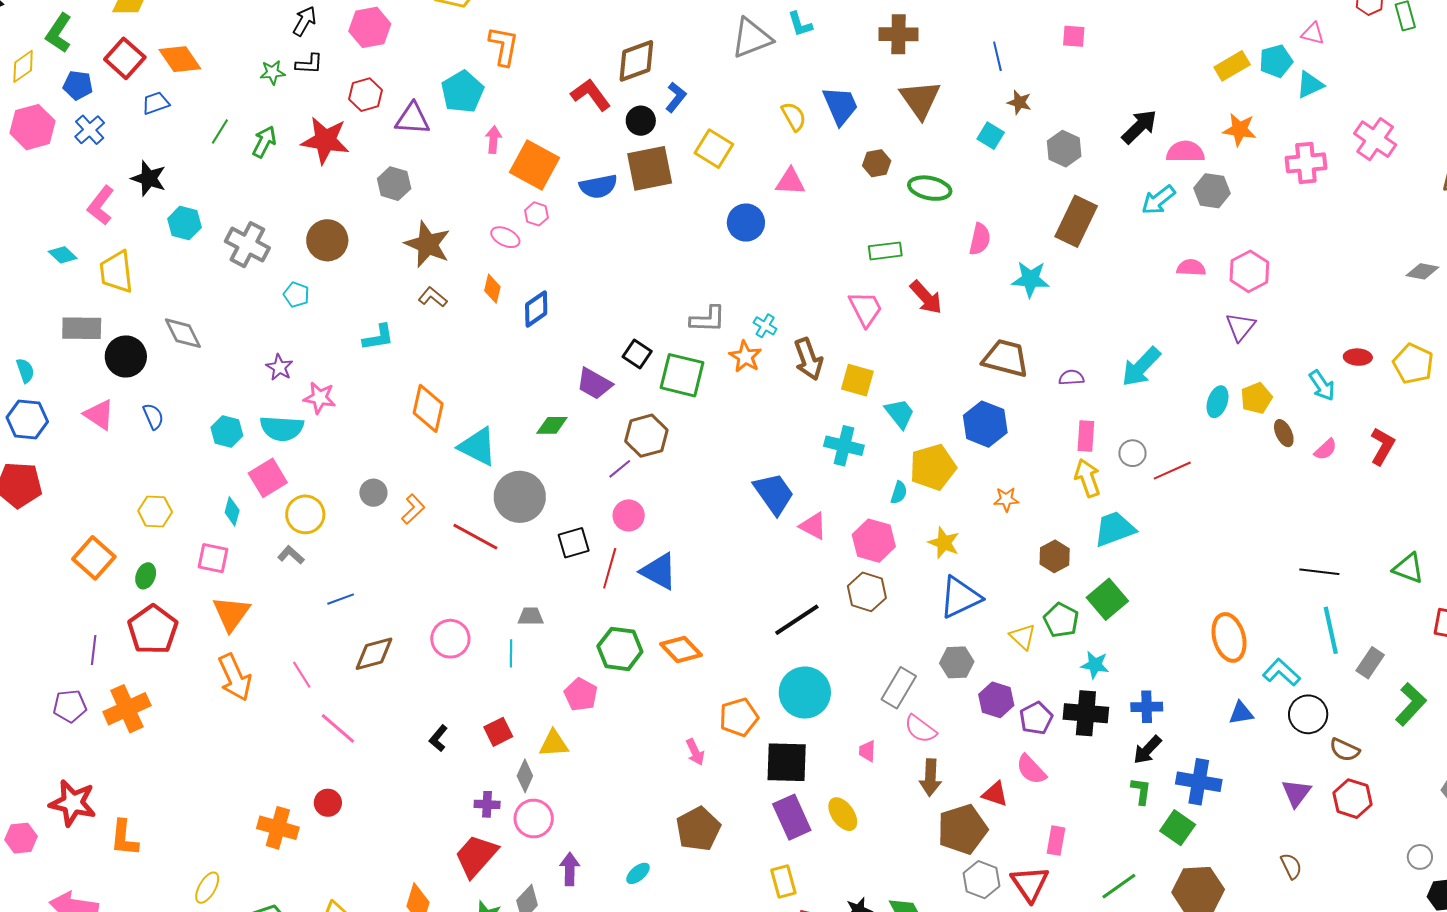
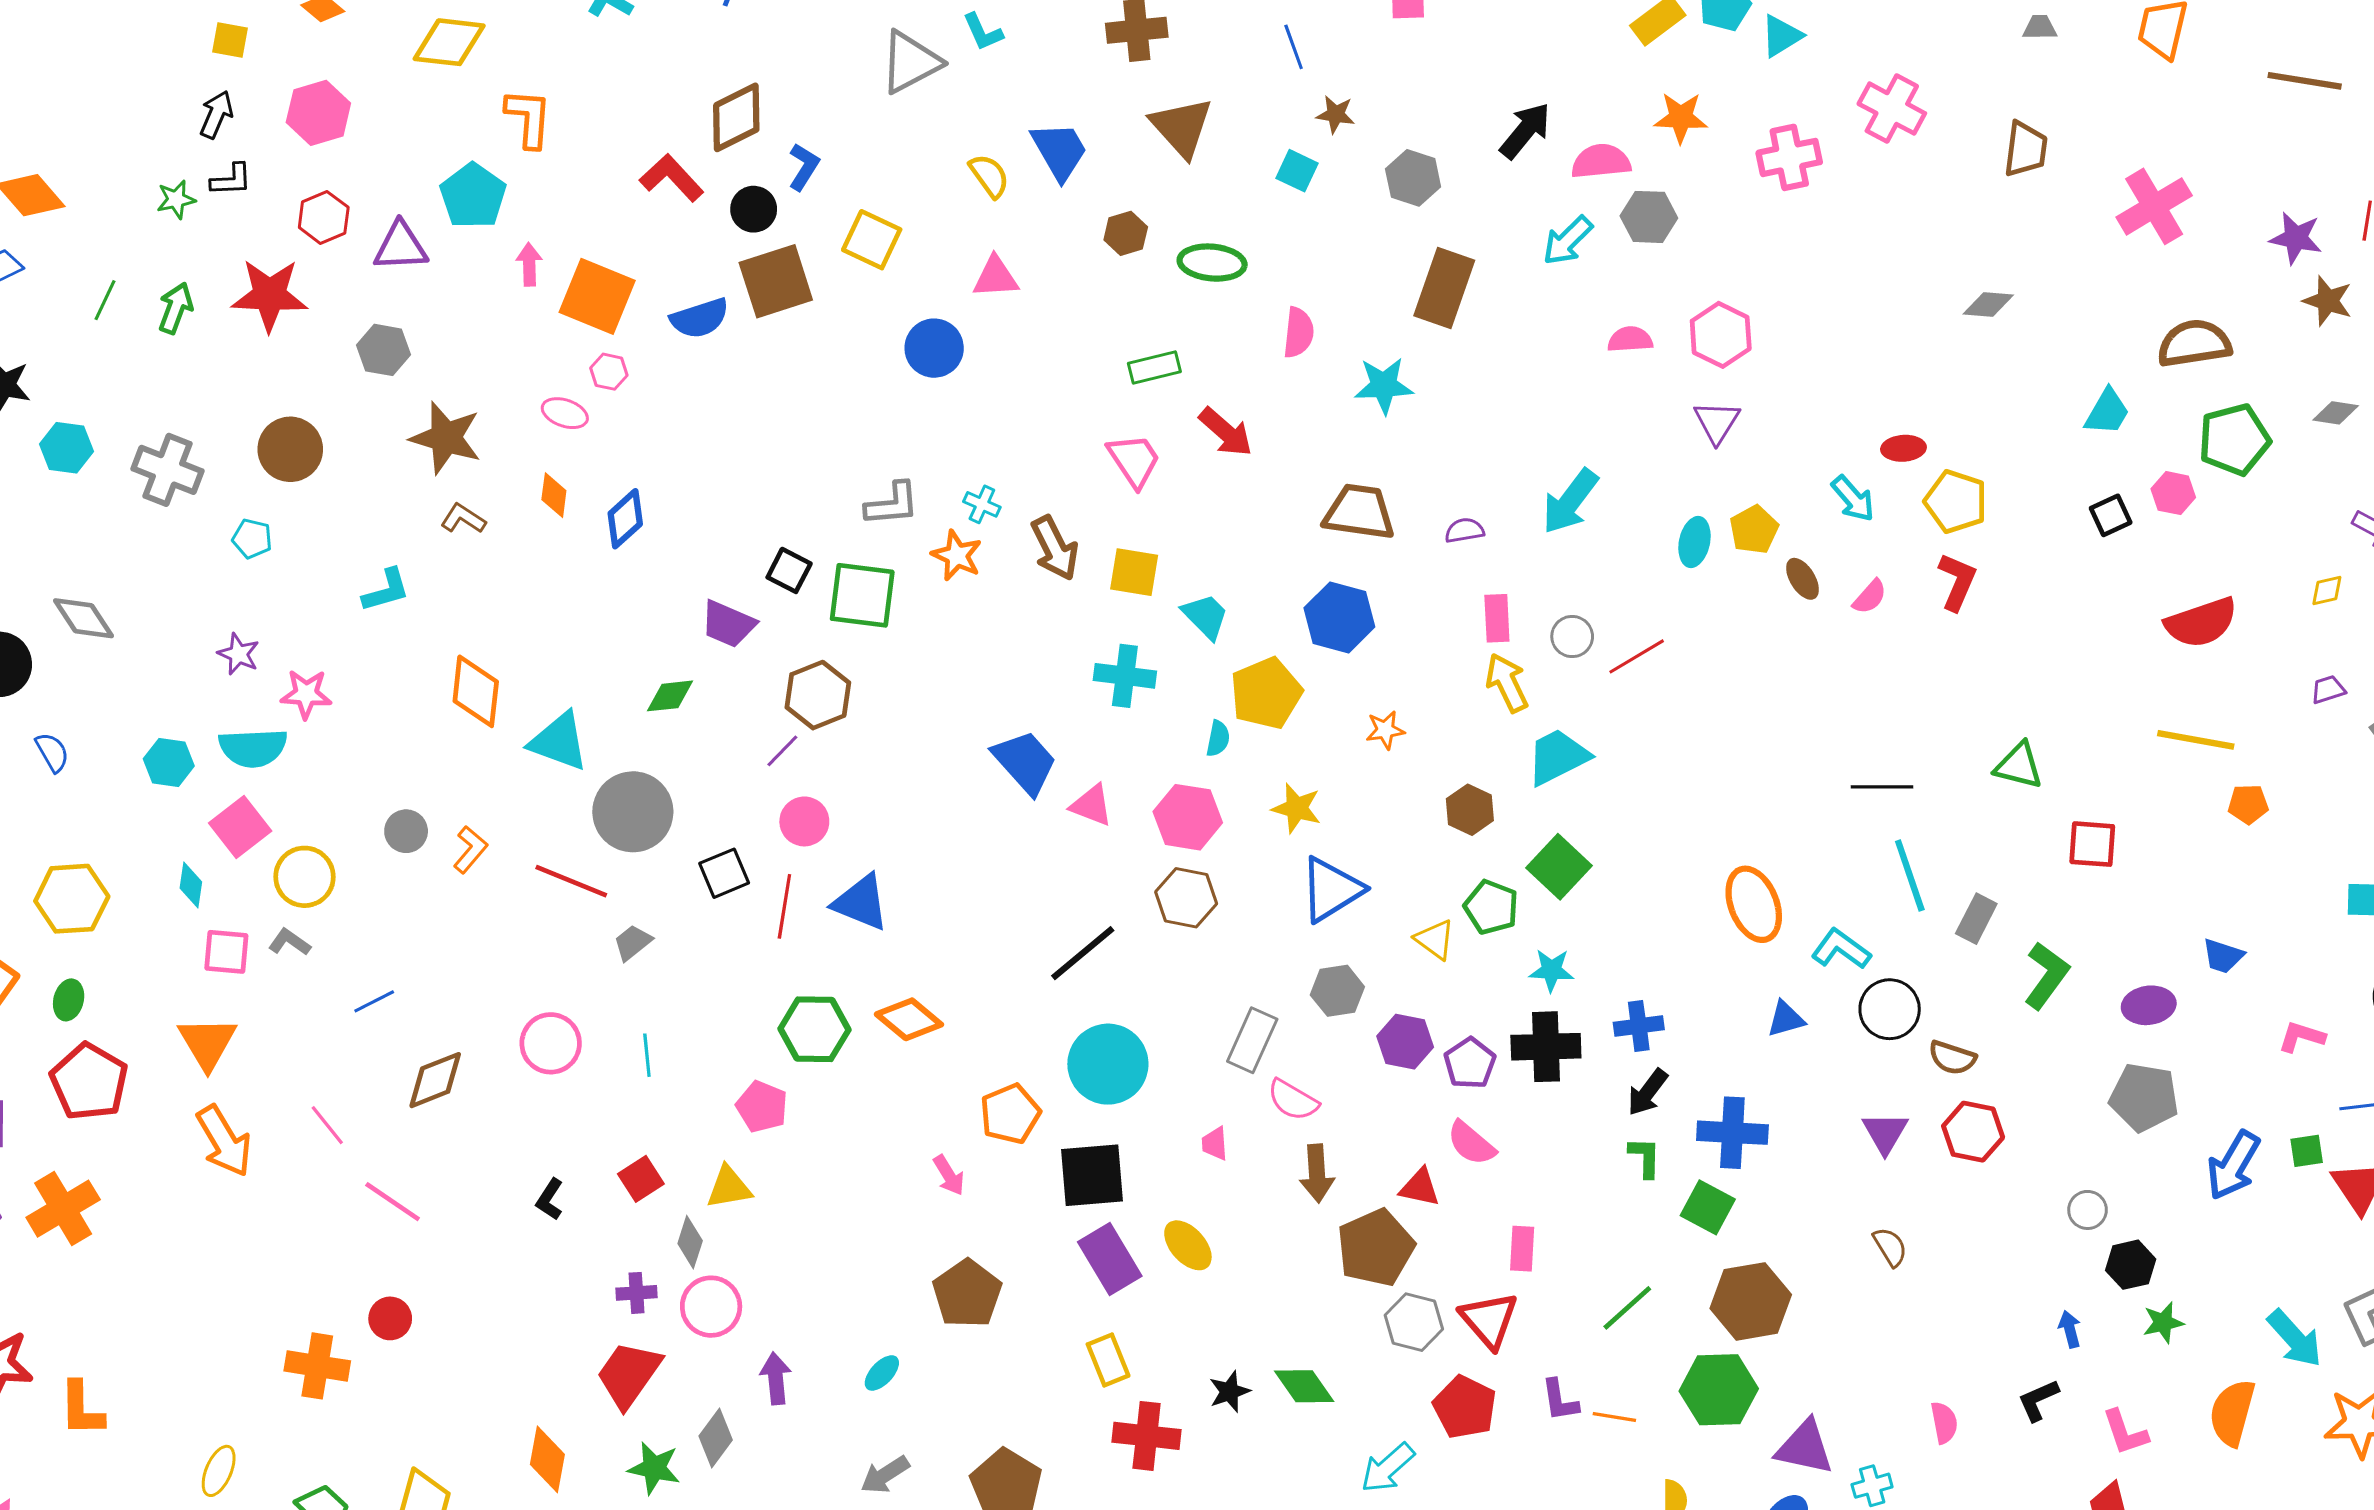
yellow pentagon: (1413, 364) -> (1956, 502), moved
yellow hexagon: (155, 511) -> (72, 899), size x1.4
pink square: (213, 558) -> (226, 952), moved
gray trapezoid: (531, 616) -> (633, 943), moved, turned -32

